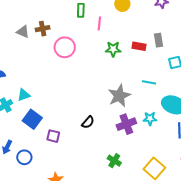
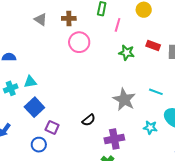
brown cross: (43, 29) -> (69, 18), moved
red rectangle: (139, 46) -> (153, 45), moved
gray star: (119, 96) -> (124, 100), turned -30
purple cross: (126, 124) -> (114, 139), moved
blue circle: (24, 157) -> (39, 145), moved

